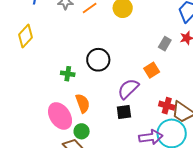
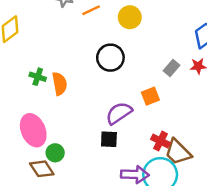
black circle: (98, 60) -> (110, 58), moved
green cross: (68, 74) -> (38, 77), moved
orange semicircle: (83, 103) -> (60, 84), moved

